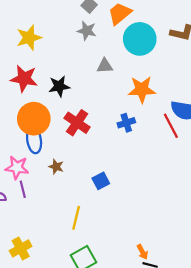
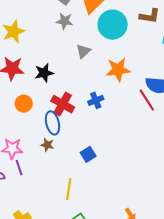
gray triangle: (105, 66) -> (83, 51), turned -35
orange circle: (34, 119) -> (24, 104), size x0.6
blue cross: (126, 123) -> (96, 100), moved
blue ellipse: (34, 140) -> (52, 123), moved

